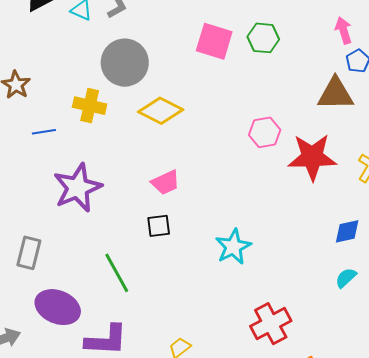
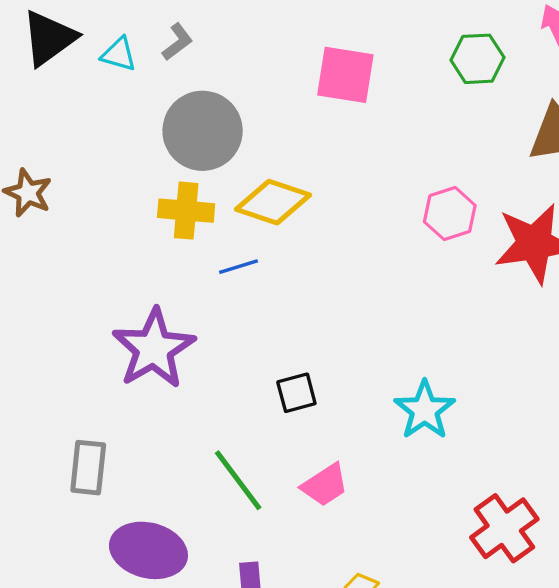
green hexagon: (263, 38) -> (477, 59), moved
yellow cross: (90, 106) -> (186, 211), moved
blue line: (44, 132) -> (239, 267), moved
pink trapezoid: (166, 182) -> (325, 485), moved

